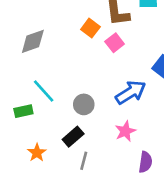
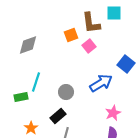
orange square: (90, 28) -> (71, 35), turned 32
cyan line: (44, 91) -> (36, 82), turned 60
pink star: (125, 131) -> (113, 113), moved

